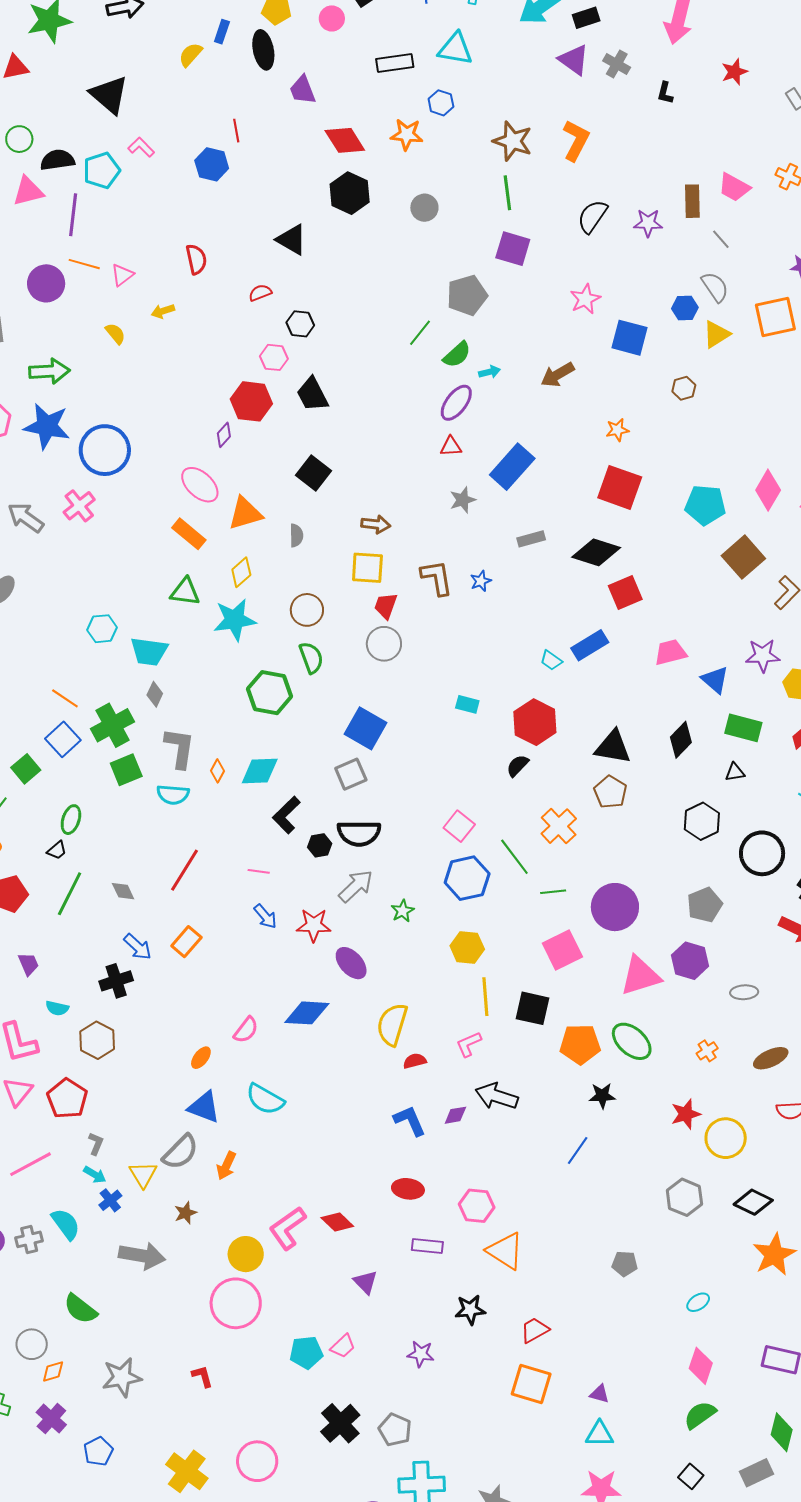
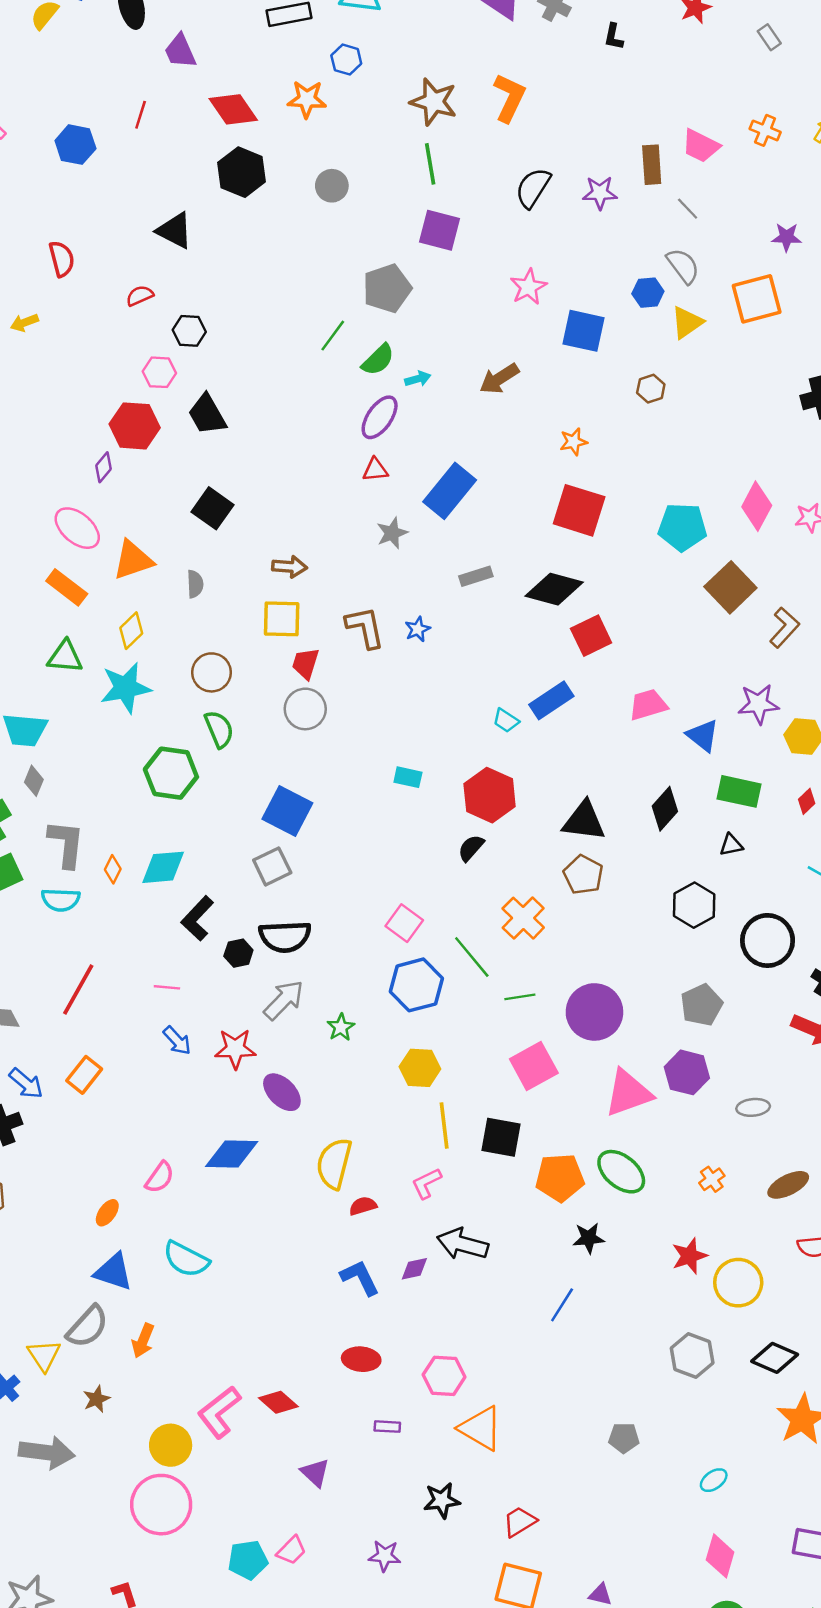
red line: (236, 131) -> (141, 115), moved, turned 30
purple rectangle: (427, 1246) -> (387, 1427), size x0.7

